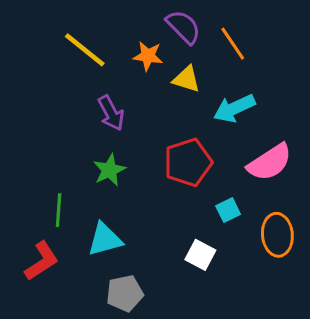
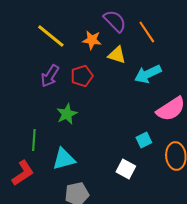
purple arrow: (111, 113) -> (50, 76), moved, turned 60
red pentagon: (188, 162) -> (82, 76), moved, size x0.7

